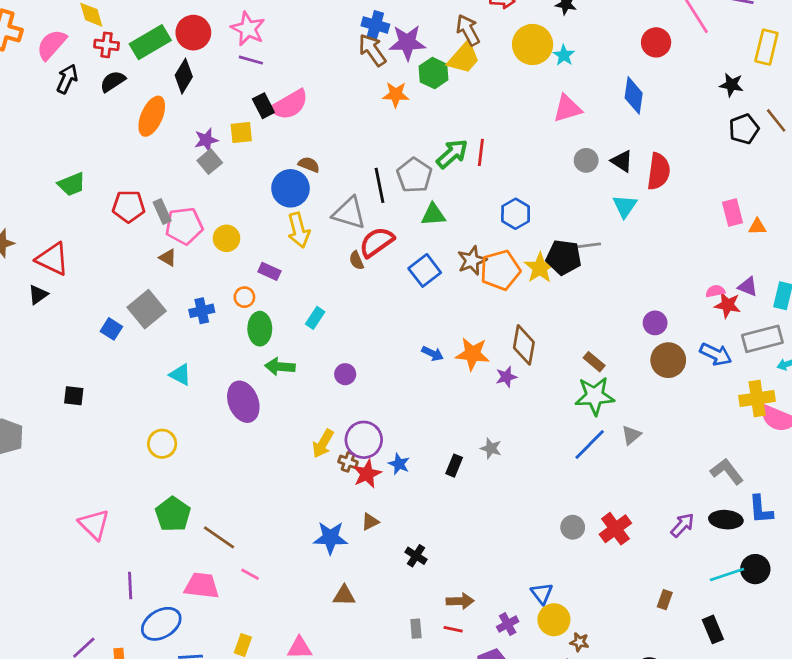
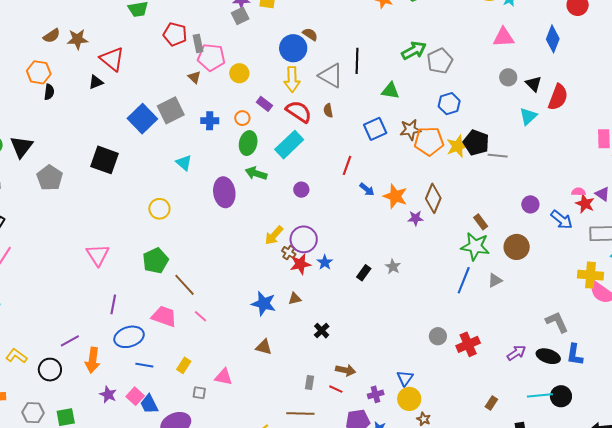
red line: (481, 152) -> (347, 165), moved
gray pentagon: (414, 175) -> (440, 61), moved
red semicircle: (377, 242) -> (299, 112), moved, turned 56
gray line: (587, 245) -> (498, 156), moved
cyan rectangle: (315, 318) -> (289, 145), size x1.8
blue square: (111, 329) -> (142, 119), size x1.8
blue arrow: (716, 354) -> (562, 220), moved
brown circle: (668, 360) -> (517, 247), moved
black square: (74, 396) -> (105, 160), size x1.8
blue line: (590, 445) -> (464, 280), turned -36

